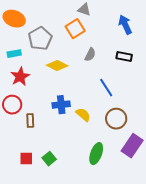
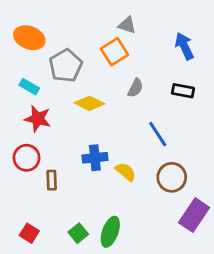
cyan rectangle: (14, 54) -> (29, 87), turned 40
red star: (20, 77) -> (38, 119), turned -30
green ellipse: (96, 154) -> (110, 232), moved
red square: (26, 159) -> (29, 233), moved, turned 32

